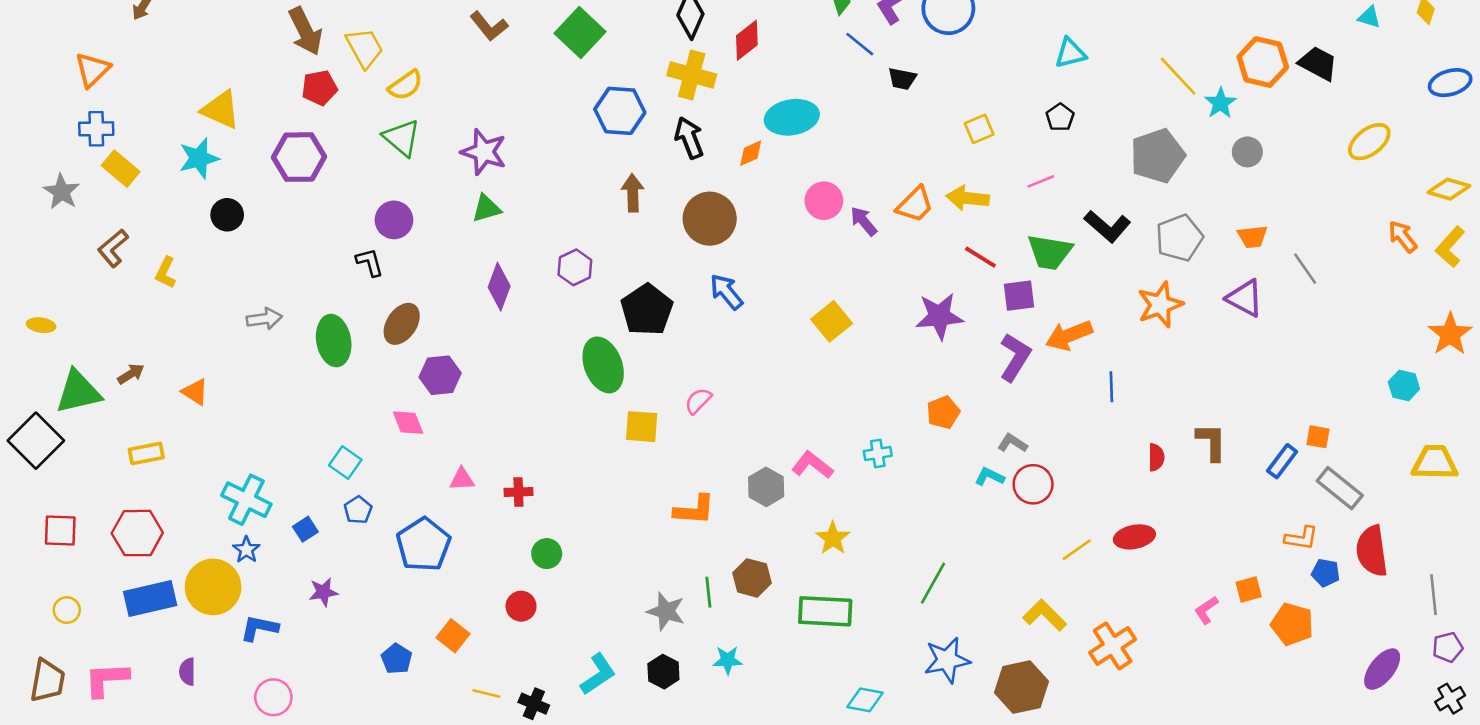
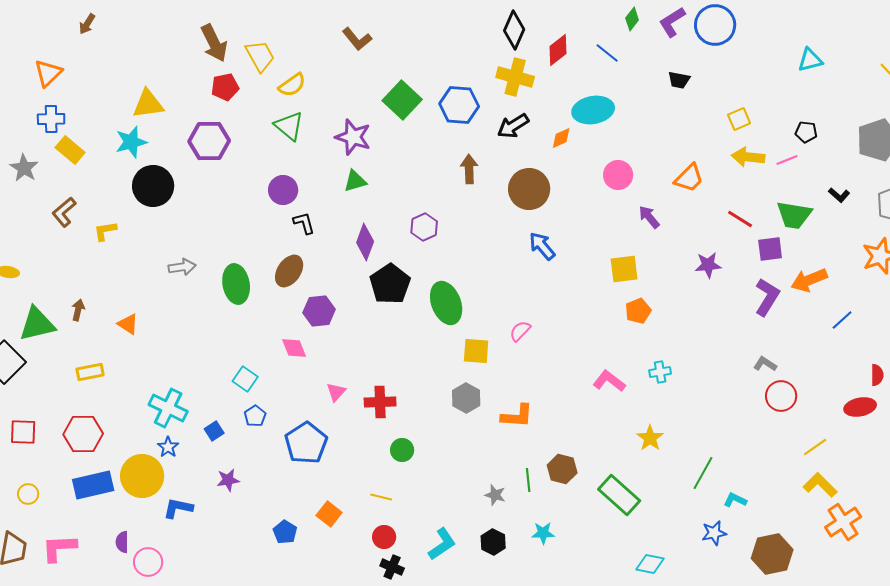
green square: (580, 33) -> (402, 100), moved
blue line: (860, 44) -> (607, 53), moved
yellow triangle: (221, 110) -> (148, 104), turned -32
black pentagon: (1060, 117) -> (806, 132), moved, turned -30
black arrow: (689, 138) -> (513, 126), turned -100
yellow arrow: (968, 198) -> (748, 157), moved
black circle: (227, 215) -> (153, 186), size x1.6
purple arrow: (864, 221) -> (649, 217), moved
black L-shape: (1107, 226) -> (839, 195), size x0.6
black L-shape: (370, 262) -> (304, 223), moved
yellow L-shape: (166, 273) -> (105, 231), turned 55
black pentagon: (647, 310) -> (390, 284), moved
purple star: (939, 316) -> (708, 265), size x0.7
yellow square: (832, 321) -> (624, 269), turned 32
brown arrow: (131, 374) -> (78, 310), turned -45
blue line: (1111, 387) -> (842, 320), turned 50
orange pentagon: (943, 412) -> (638, 311), moved
cyan L-shape: (989, 477) -> (735, 500), moved
pink triangle: (462, 479) -> (336, 392), turned -45
gray hexagon: (766, 487) -> (466, 398), moved
red cross: (518, 492) -> (380, 402), size x1.4
red ellipse: (1134, 537) -> (860, 407), moved
yellow star: (833, 538) -> (650, 438), moved
red circle: (521, 606) -> (384, 537), moved
gray star: (666, 611) -> (495, 495), size x0.7
green rectangle: (825, 611) -> (619, 495), turned 39
yellow L-shape: (1045, 615) -> (820, 485), moved
blue star: (947, 660) -> (714, 533), size x0.7
yellow line: (486, 693) -> (381, 497), moved
pink circle: (273, 697) -> (148, 562), moved

